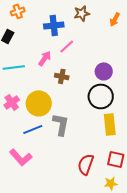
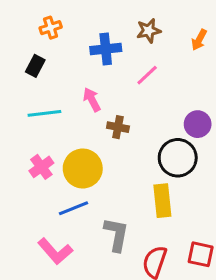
pink line: (67, 46) -> (147, 75), moved
pink arrow: (45, 58) -> (92, 100), turned -63
purple circle: (104, 71) -> (198, 124), moved
gray L-shape: (61, 124) -> (116, 234), moved
yellow rectangle: (110, 124) -> (162, 201), moved

